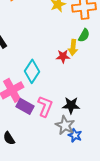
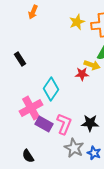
yellow arrow: (73, 47) -> (92, 65), turned -77
gray star: (65, 125) -> (74, 148), moved

